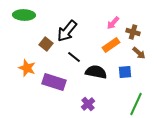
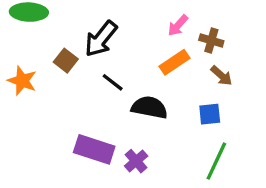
orange star: (27, 68) -> (22, 81), moved
blue square: (125, 72) -> (210, 114), moved
purple rectangle: (54, 82) -> (94, 149), moved

